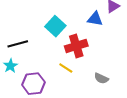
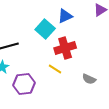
blue triangle: (95, 19) -> (65, 16), moved, turned -35

